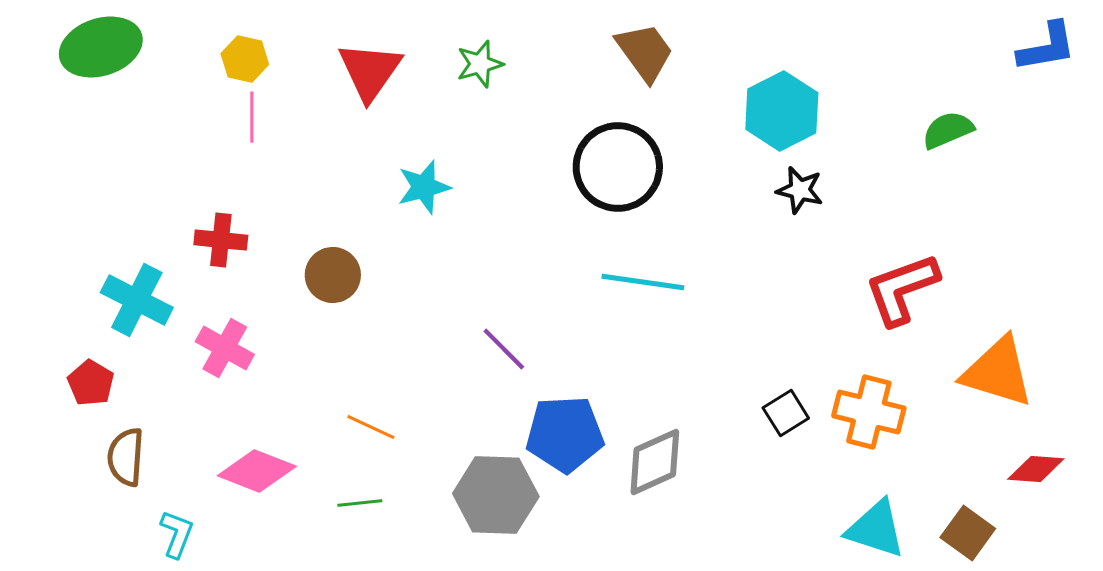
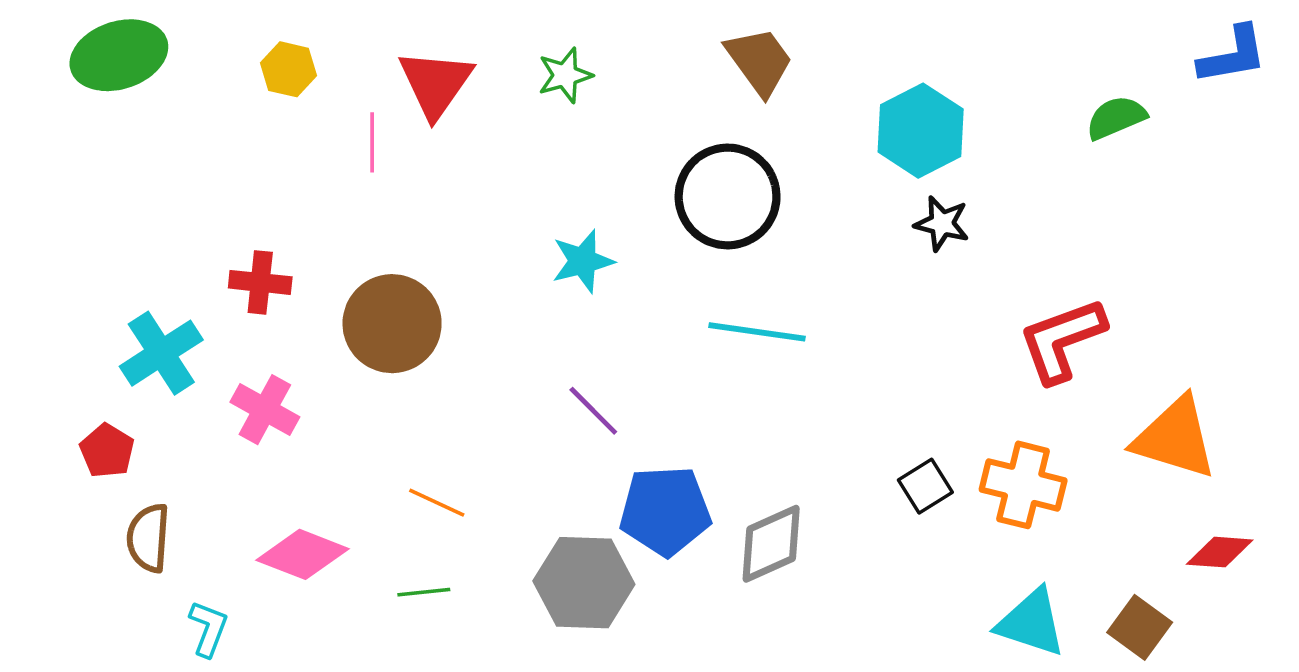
pink line: (252, 117) -> (372, 142), moved
green semicircle: (948, 130) -> (1116, 118), moved
cyan star: (424, 187) -> (583, 261), moved
brown circle: (333, 275) -> (392, 324), size x1.5
cyan cross: (137, 300) -> (161, 353), turned 30

